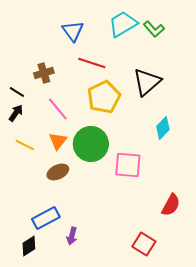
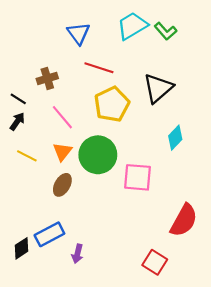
brown ellipse: (58, 172) -> (62, 185), turned -35
red semicircle: (171, 205) -> (184, 220), size x1.4
black diamond: (29, 246) -> (21, 248), moved

